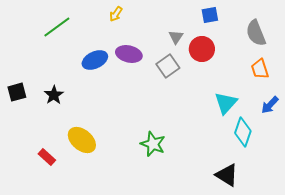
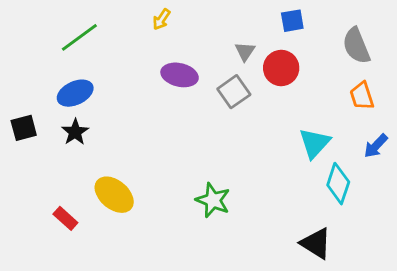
blue ellipse: (95, 60) -> (75, 93), moved

